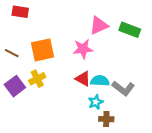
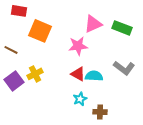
orange square: (43, 50) -> (40, 31), moved, turned 35
gray L-shape: (123, 88) -> (124, 68), moved
cyan star: (96, 102) -> (80, 99), moved

